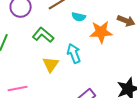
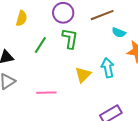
green L-shape: (43, 35) -> (70, 38), moved, turned 50

